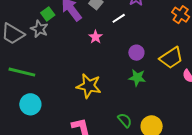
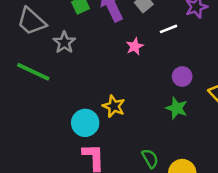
gray star: (39, 29) -> (64, 42), moved
yellow star: (89, 86) -> (114, 106), size x0.7
cyan circle: (30, 104) -> (85, 123), moved

